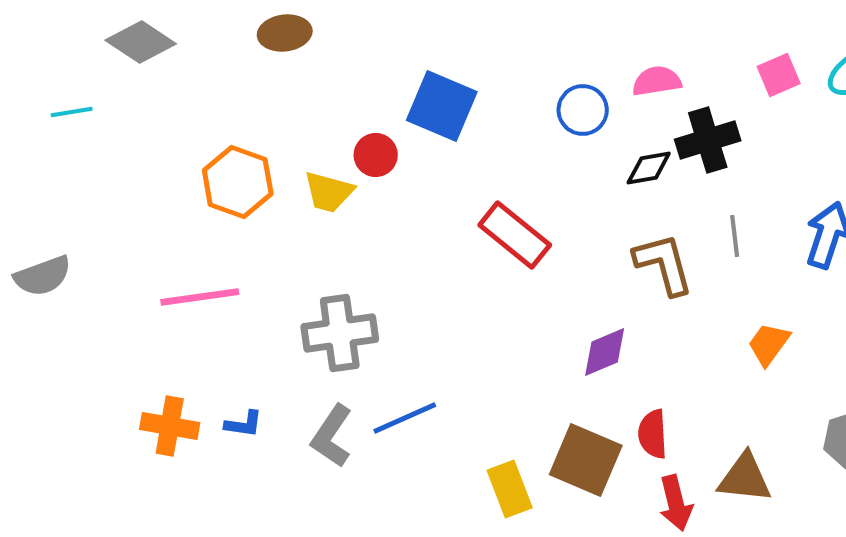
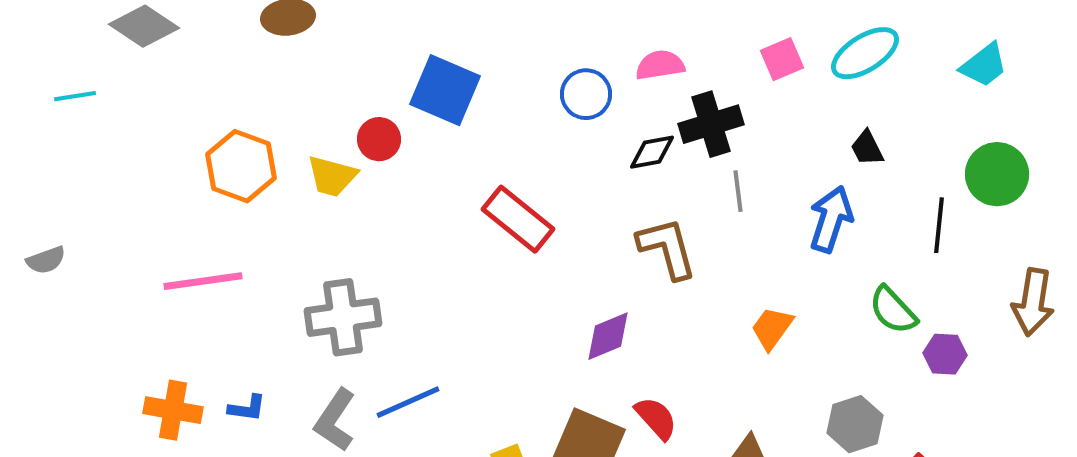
gray line: (735, 236) -> (738, 191), moved
gray semicircle: (43, 276) -> (46, 260), size x0.7
red semicircle: (653, 434) -> (656, 418), turned 141

